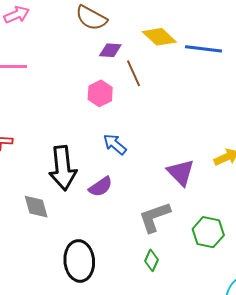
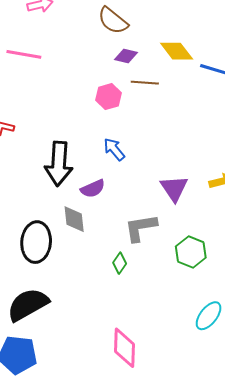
brown line: (133, 73) -> (145, 83), turned -72
gray diamond: (36, 207) -> (74, 219), moved
green diamond: (151, 260) -> (120, 263), moved
black ellipse: (79, 261) -> (36, 242), moved

